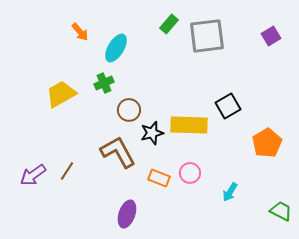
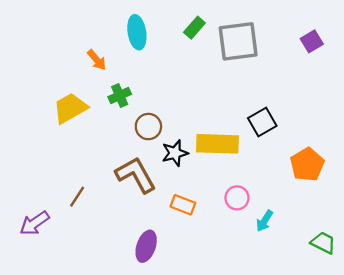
orange arrow: (80, 32) -> (97, 60), moved
cyan ellipse: (116, 48) -> (137, 32), moved, turned -40
pink circle: (190, 173) -> (237, 198), moved
purple arrow: (33, 175) -> (35, 223), moved

